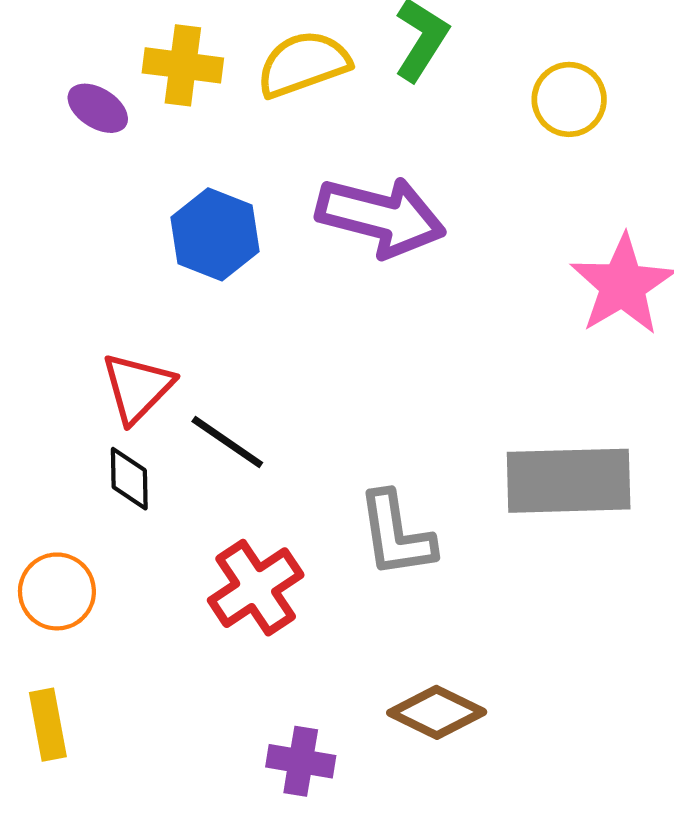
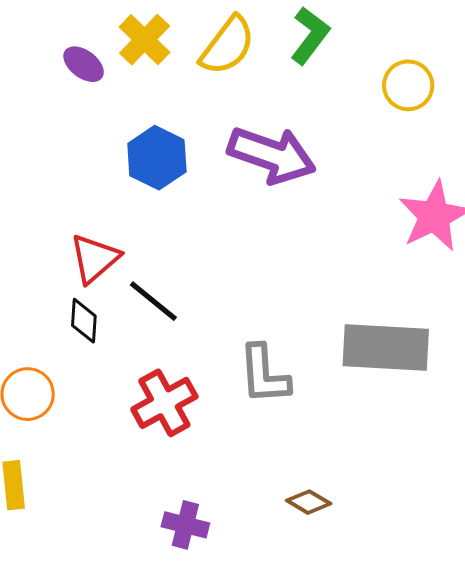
yellow semicircle: (303, 64) -> (227, 46), turned 142
yellow cross: (183, 65) -> (145, 40), turned 32
brown diamond: (437, 712) -> (309, 502), moved, size x0.7

